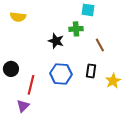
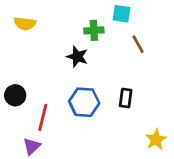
green cross: (76, 29) -> (94, 30), moved
brown line: (100, 45) -> (138, 44), moved
yellow star: (113, 81) -> (156, 139), moved

